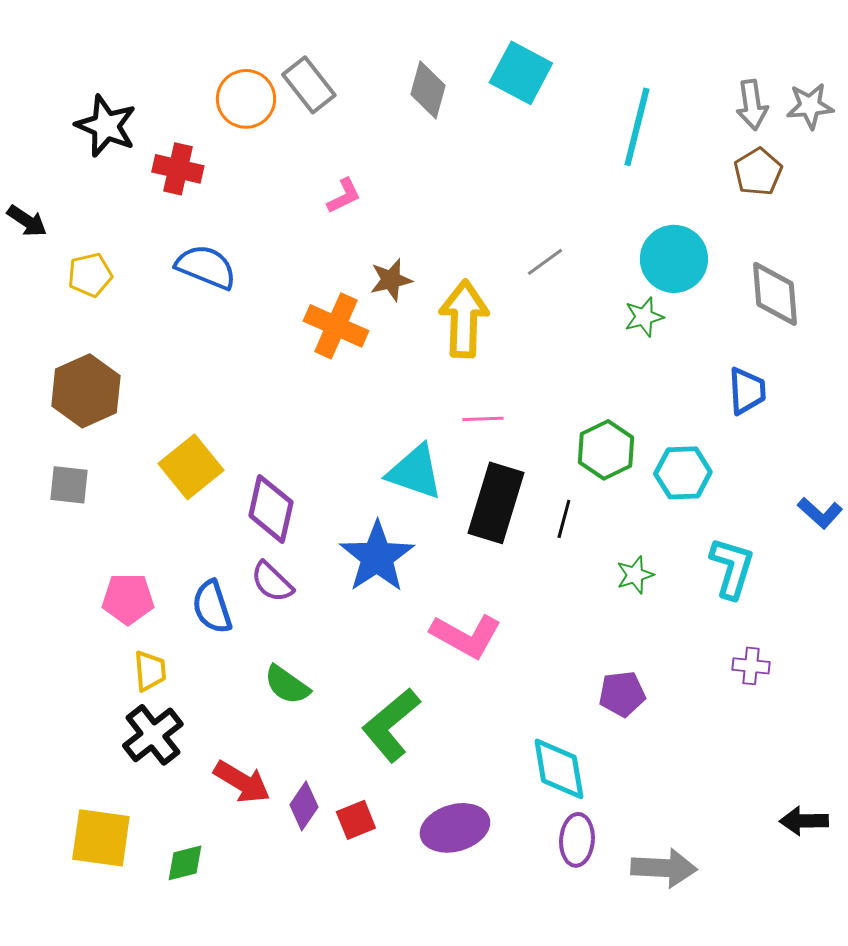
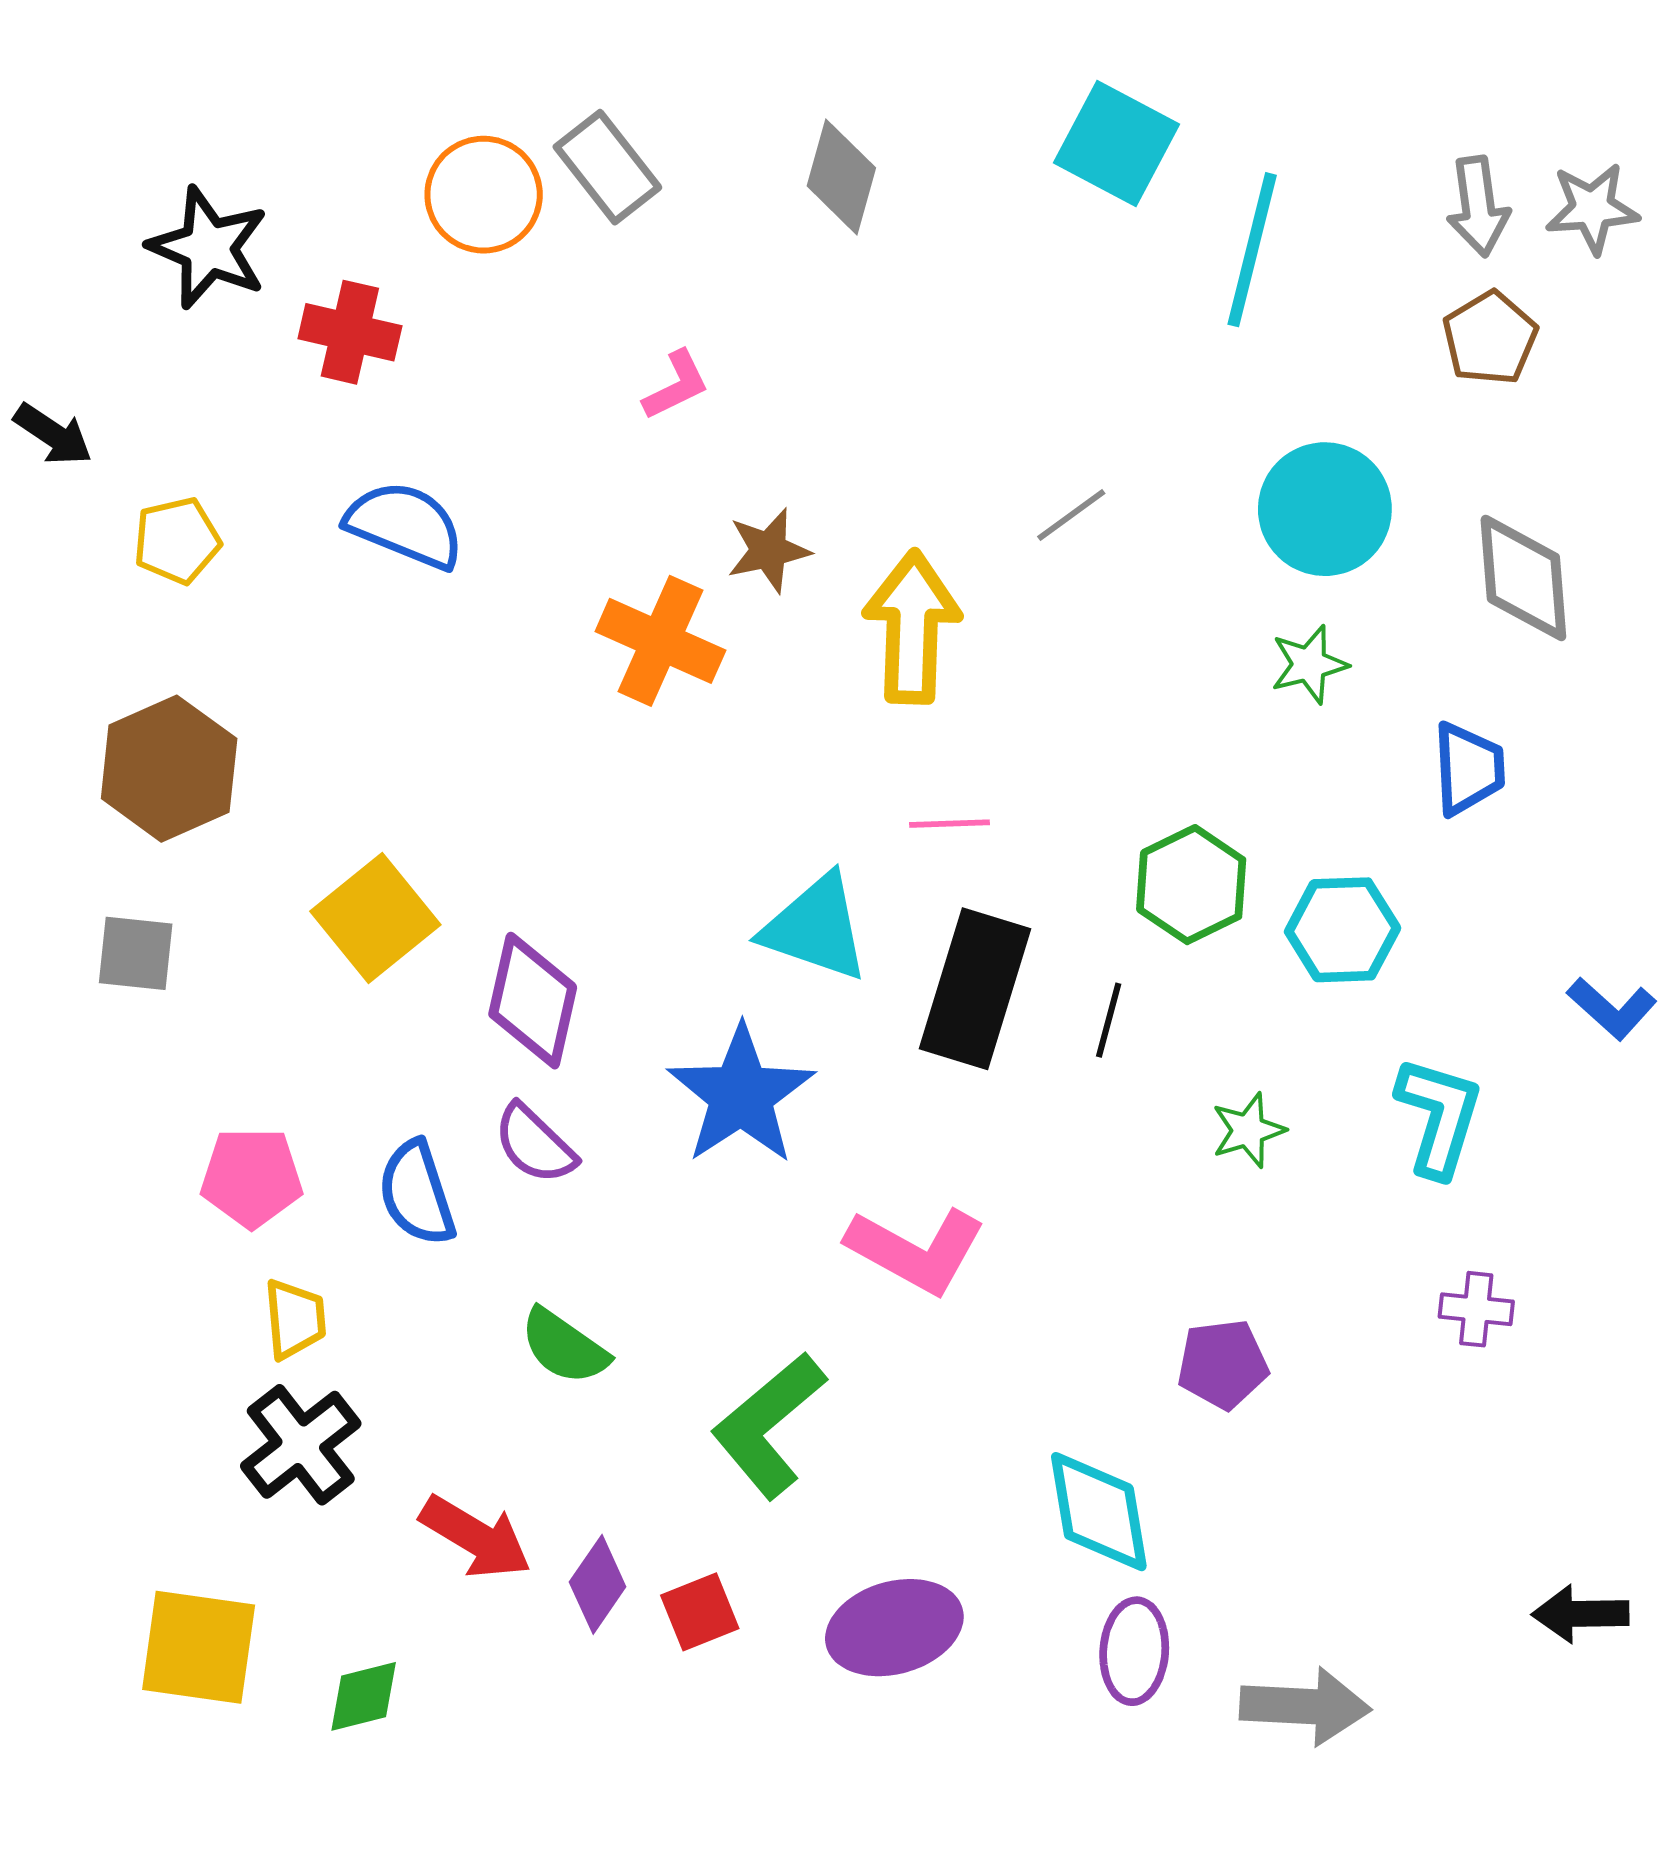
cyan square: (521, 73) -> (1117, 144), moved
green star: (644, 317) -> (1309, 664), moved

